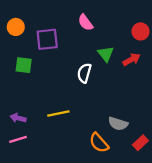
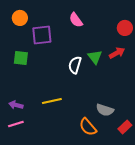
orange circle: (16, 27) -> (20, 18), moved
green triangle: (106, 54) -> (95, 57), moved

